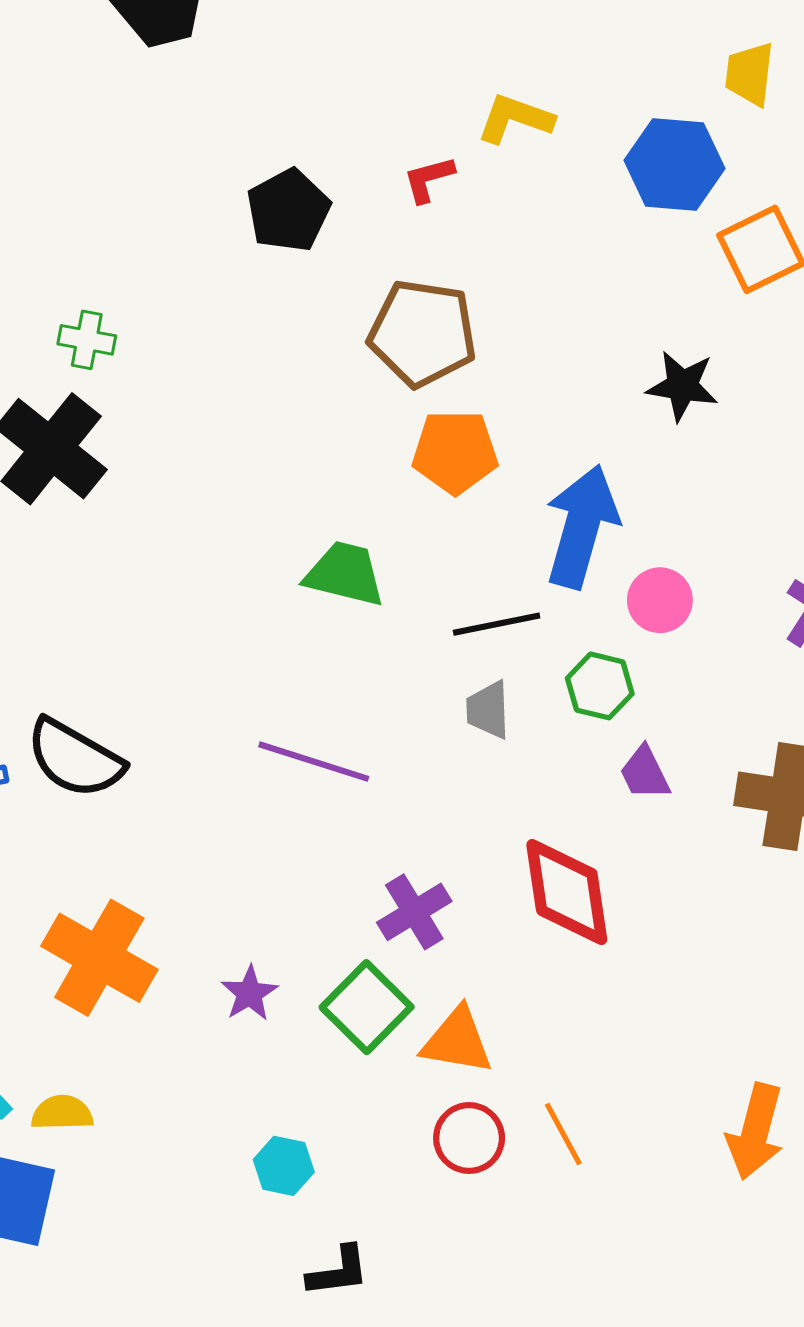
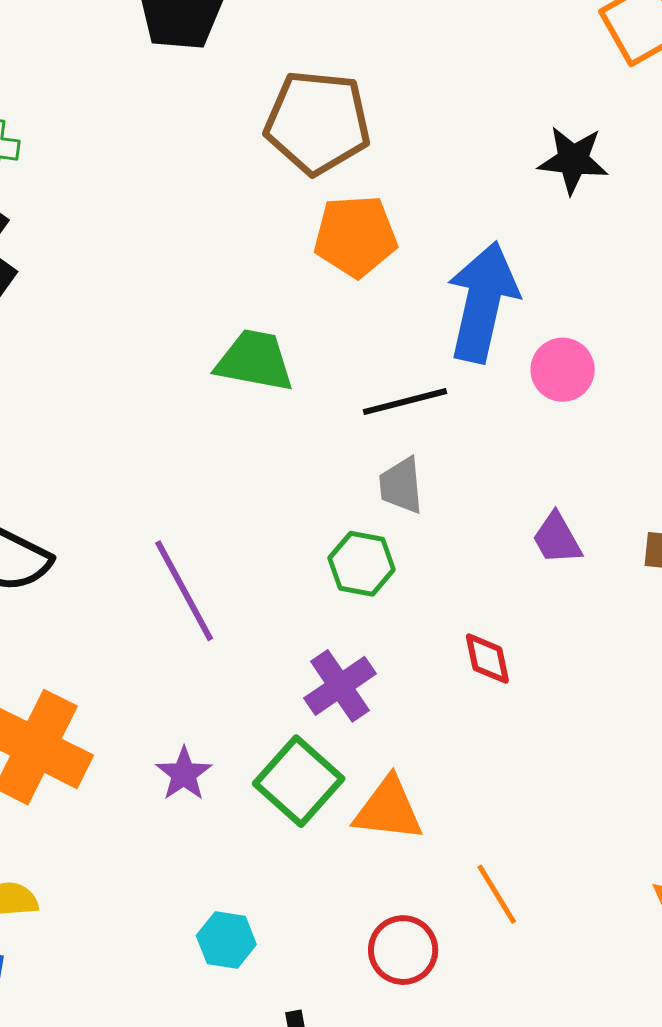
green hexagon: (600, 686) -> (362, 564), moved
purple line: (314, 762) -> (184, 591), moved, turned 47
red diamond: (567, 892) -> (487, 659), size x0.5
red circle: (469, 1138) -> (403, 950), moved

